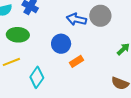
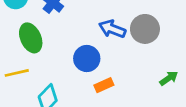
green ellipse: (18, 35) -> (31, 38), turned 55

